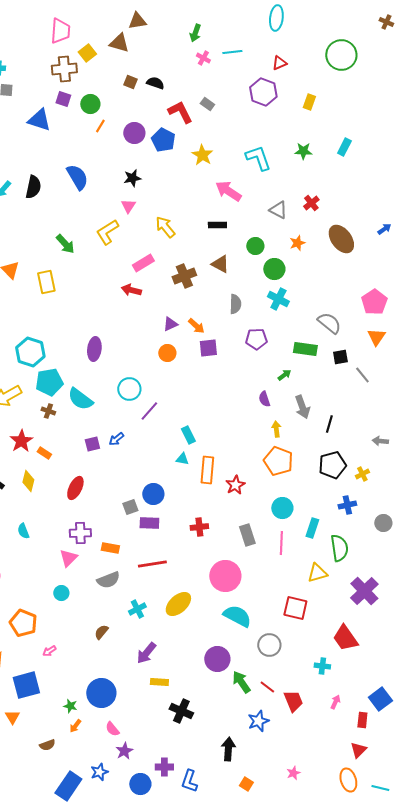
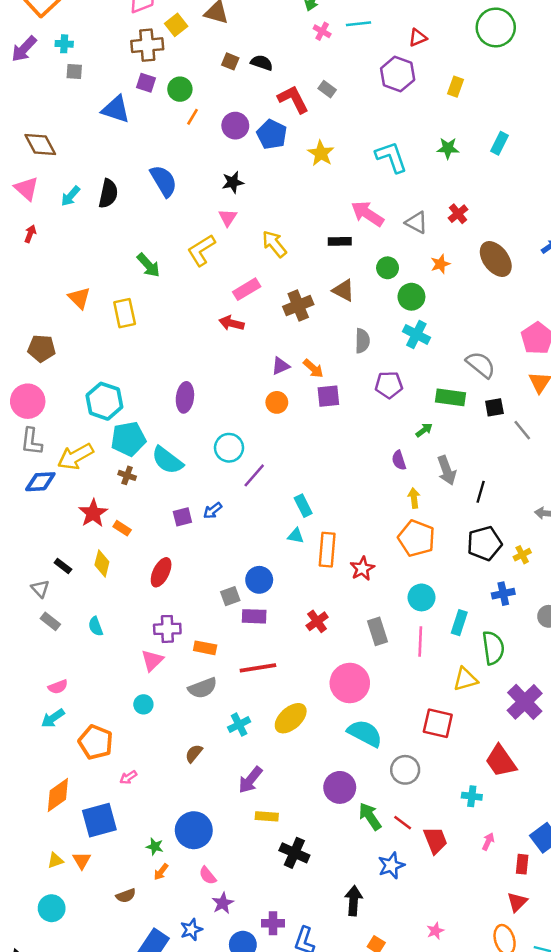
pink arrow: (228, 191) -> (367, 214), moved
red cross: (199, 527) -> (317, 621), turned -30

